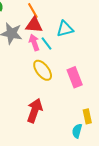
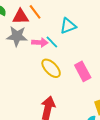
red triangle: (34, 25) -> (21, 17), moved
pink arrow: (34, 43) -> (40, 42), turned 119

